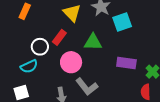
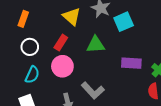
white circle: (40, 47) -> (30, 47), moved
pink circle: (71, 62) -> (62, 66), moved
cyan semicircle: (29, 66) -> (32, 75), turned -36

